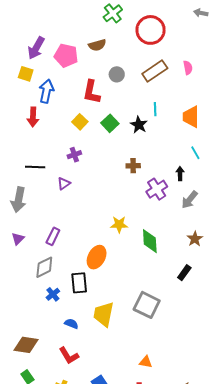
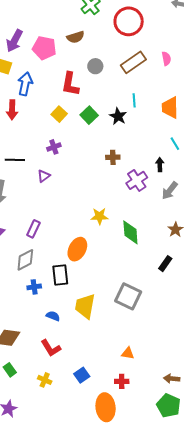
blue cross: (53, 294) -> (34, 287), turned 32

